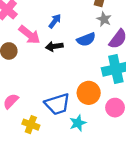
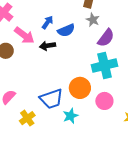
blue semicircle: (86, 39) -> (66, 30), moved
yellow cross: (31, 125) -> (27, 118), turned 35

